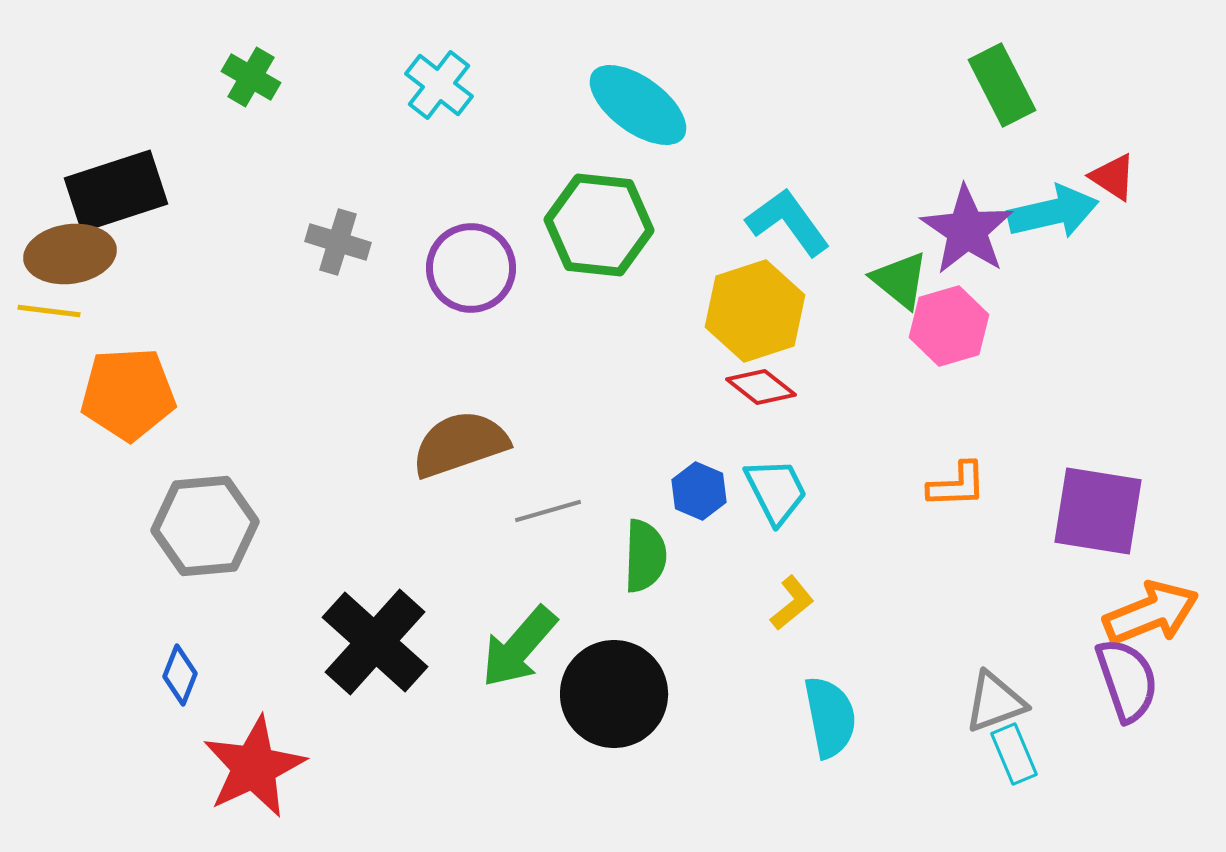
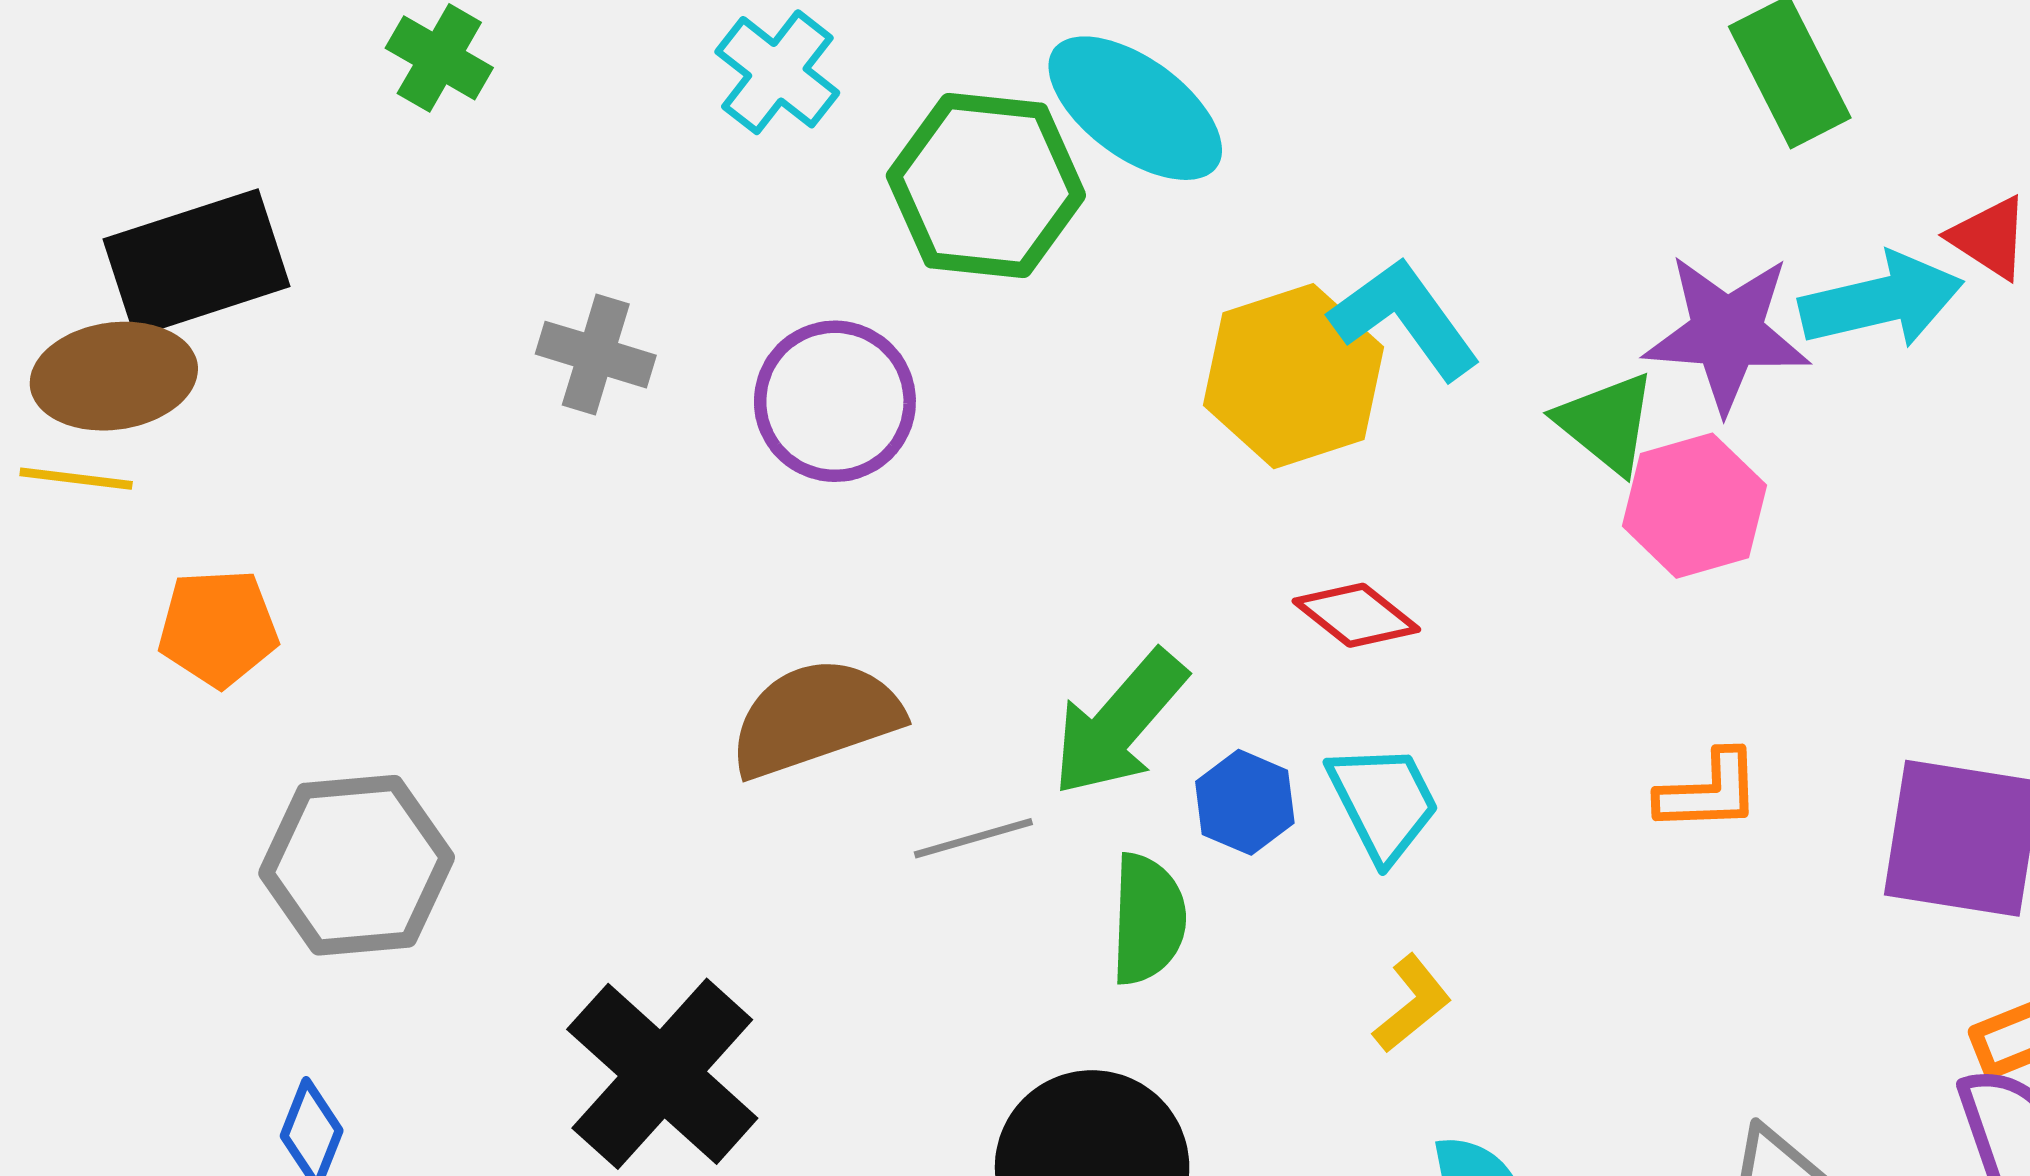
green hexagon: (599, 225) -> (986, 186), moved
purple star: (967, 230) -> (1727, 333), turned -30
yellow hexagon: (755, 311) -> (1293, 376), moved
orange pentagon: (128, 394) -> (218, 628), size x0.7
green arrow: (519, 647) -> (1119, 723), moved

